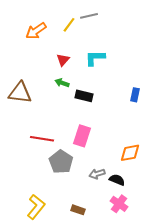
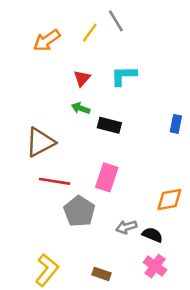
gray line: (89, 16) -> (116, 21), turned 72
brown triangle: (20, 93) -> (40, 142), moved, turned -35

